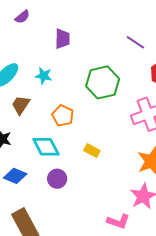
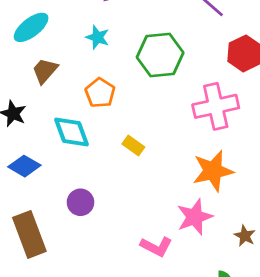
cyan star: (44, 76) -> (97, 37), moved
purple circle: (57, 179) -> (80, 202), moved

